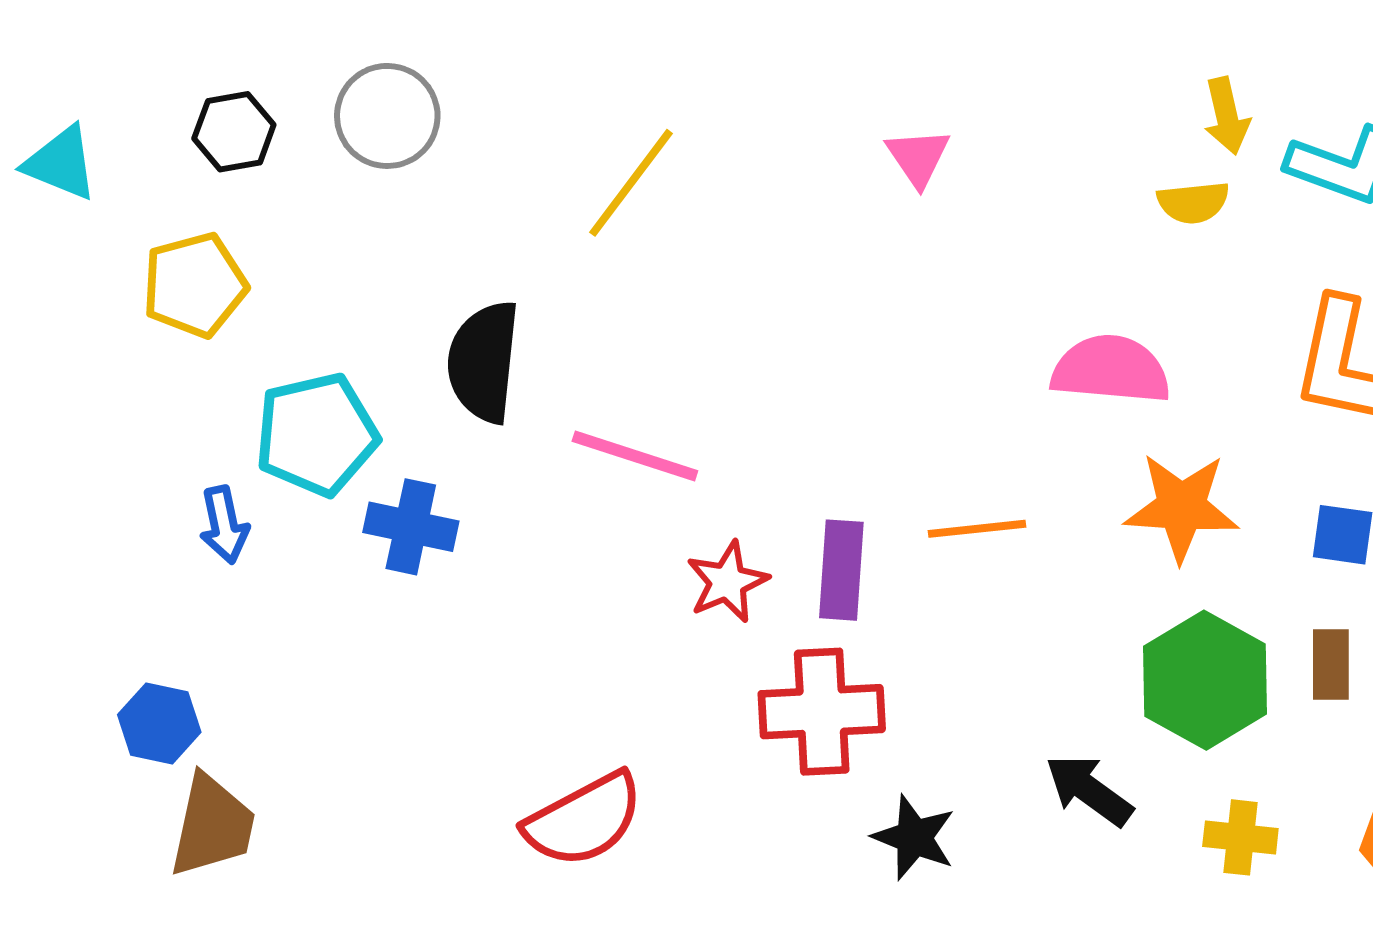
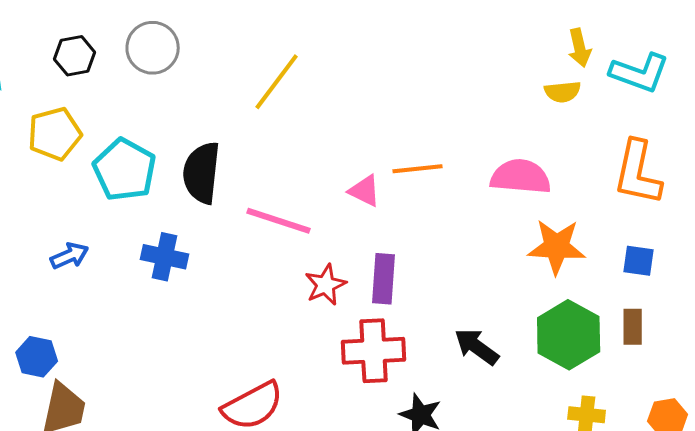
pink triangle: (918, 157) -> (365, 191), moved, turned -30
cyan pentagon: (316, 434) -> (125, 170), moved, turned -30
blue arrow: (224, 525) -> (70, 256), turned -102
orange line: (977, 529) -> (418, 169), moved
black arrow: (1089, 790) -> (477, 347), moved

